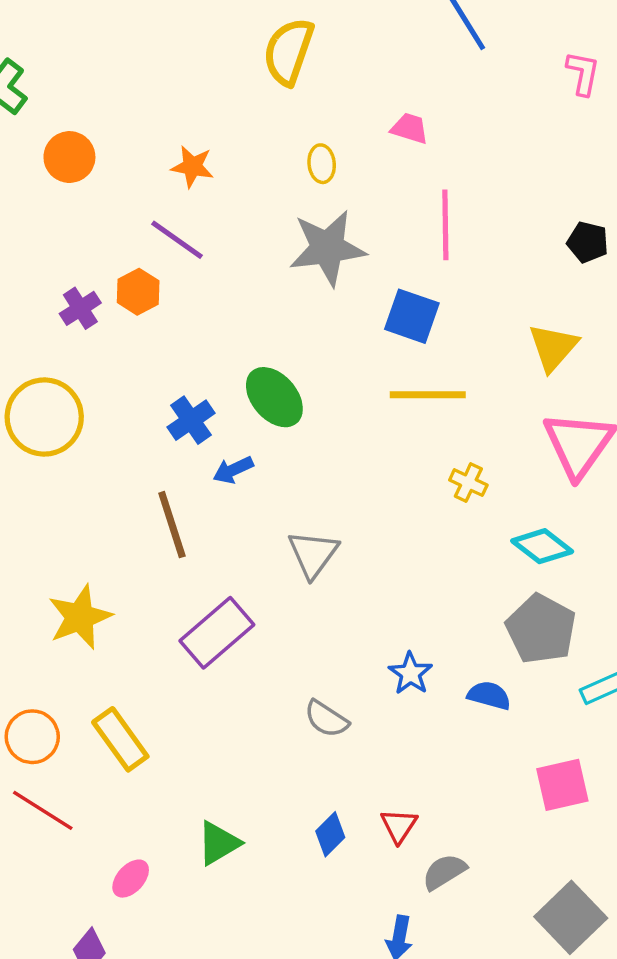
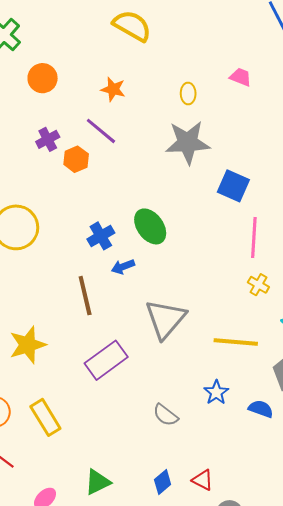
yellow semicircle: (289, 51) -> (132, 26), moved, turned 96
pink line: (445, 225) -> (254, 238), moved
purple cross: (80, 308) -> (48, 139), moved
yellow line: (428, 395) -> (236, 342), moved
gray triangle: (313, 554) -> (165, 319), size x1.4
red triangle: (399, 826) -> (203, 480), turned -40

